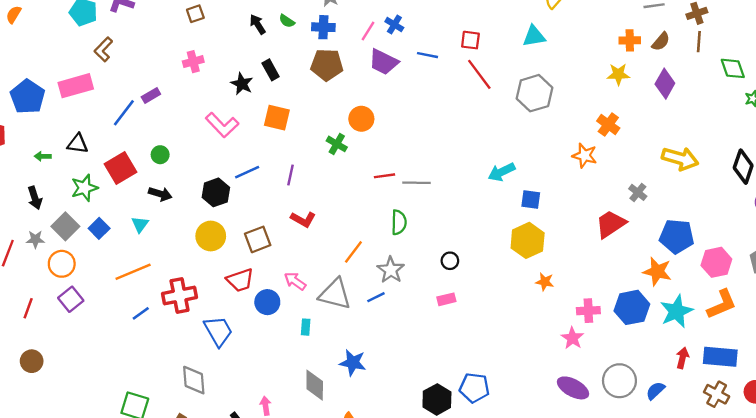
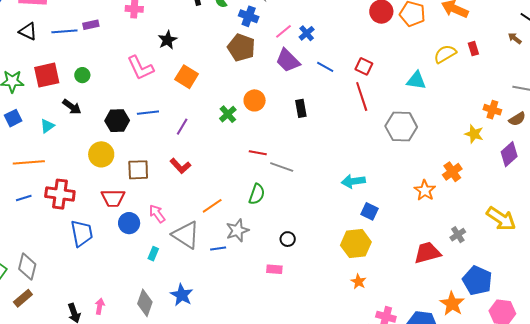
black rectangle: (271, 70) -> (301, 108), moved
blue line: (124, 113) -> (64, 31), turned 30
black triangle: (78, 144) -> (28, 31), moved
gray diamond: (194, 380) -> (27, 267), moved

